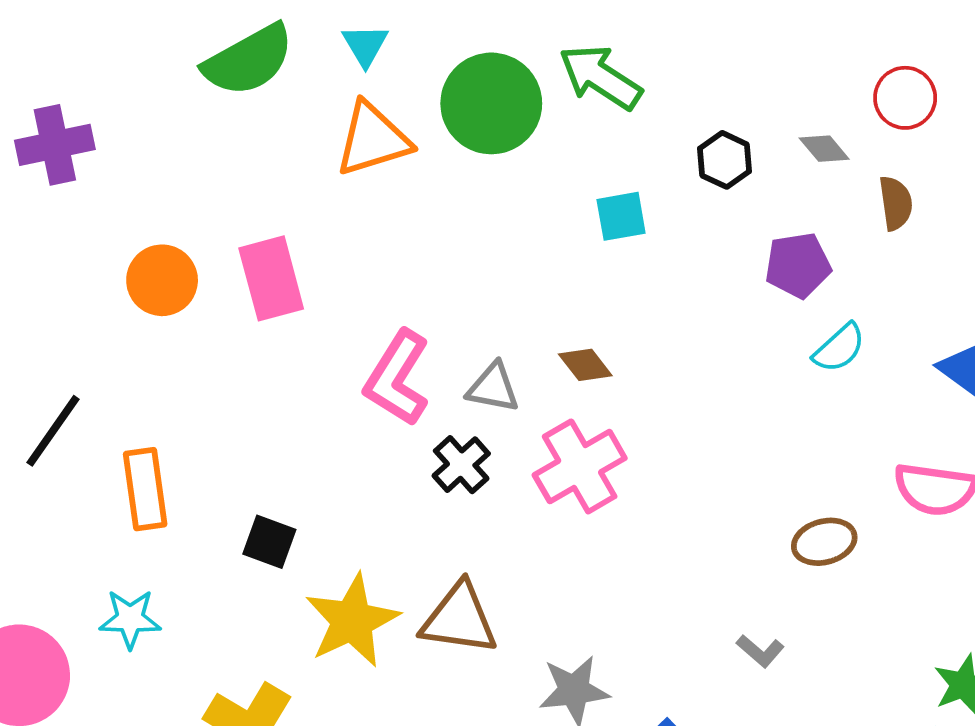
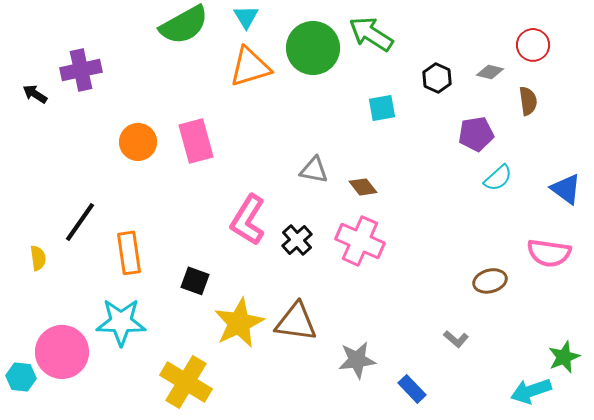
gray diamond: (824, 149) -> (490, 72), turned -36
pink L-shape: (397, 378) -> (248, 220), moved
gray triangle: (493, 388) -> (314, 170), moved
pink cross: (580, 467) -> (360, 241), turned -36
cyan star: (130, 619) -> (121, 322), size x1.5

